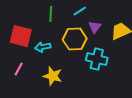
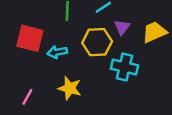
pink line: (19, 69) -> (27, 97), moved

